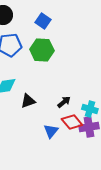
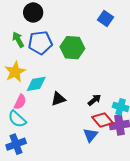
blue square: (43, 21) -> (105, 19), moved
blue triangle: (51, 131) -> (90, 135), moved

